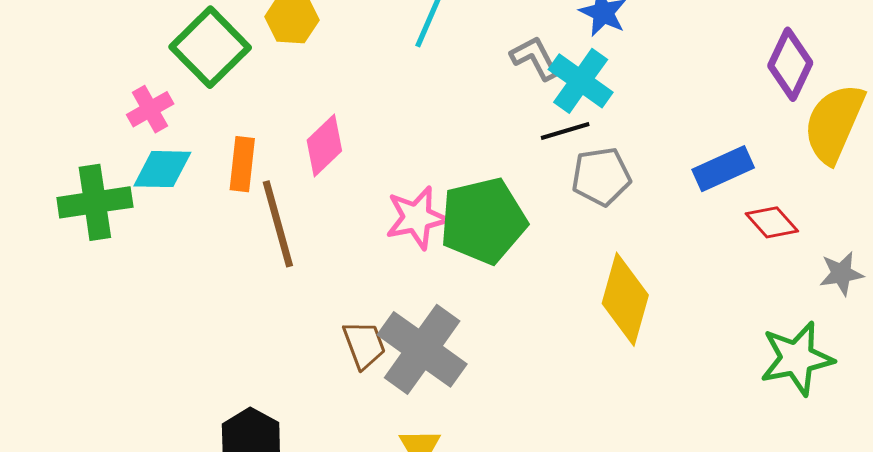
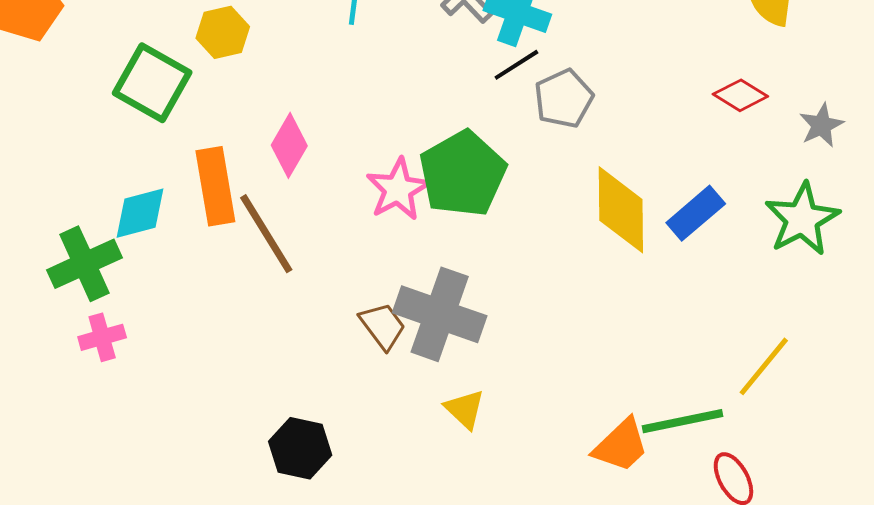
pink cross: (150, 109) -> (102, 337), moved, turned 30
orange rectangle: (242, 164) -> (215, 186), size x1.4
blue rectangle: (723, 169) -> (696, 213), moved

